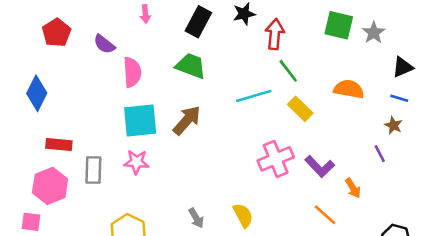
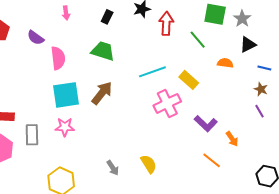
black rectangle: (198, 22) -> (107, 17), size x0.6
black triangle: (403, 67) -> (248, 44), moved
green line: (288, 71) -> (198, 40), moved
orange semicircle: (349, 89) -> (225, 63), size x0.7
purple line: (380, 154) -> (259, 111), moved
pink cross: (276, 159) -> (167, 103), moved

